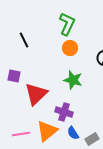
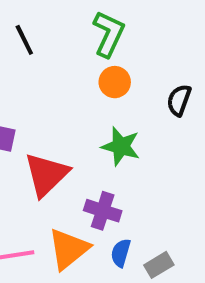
black line: (24, 40) -> (24, 40), moved
blue semicircle: (73, 133) -> (121, 253), turned 48

